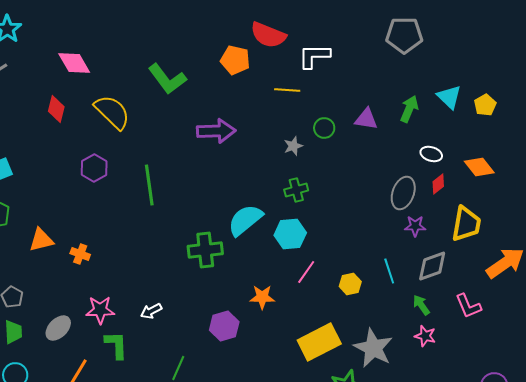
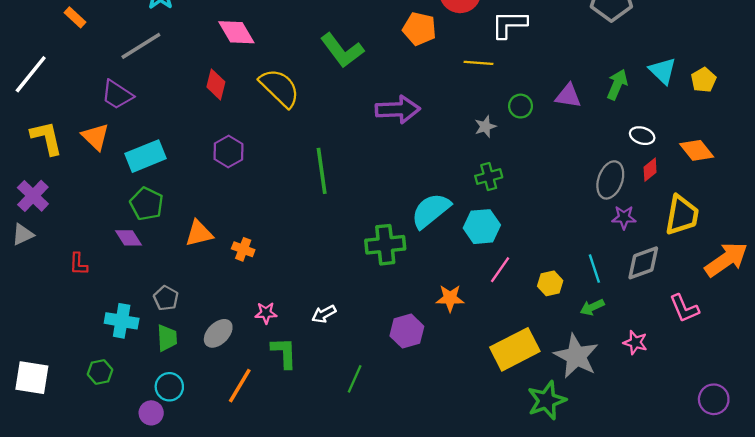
purple hexagon: (94, 168) -> (228, 152), moved
green arrow: (421, 305) -> (592, 307), moved, turned -80
pink star: (100, 310) -> (266, 313), size x0.7

